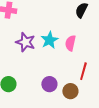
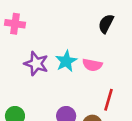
pink semicircle: (70, 43) -> (92, 65), turned -91

